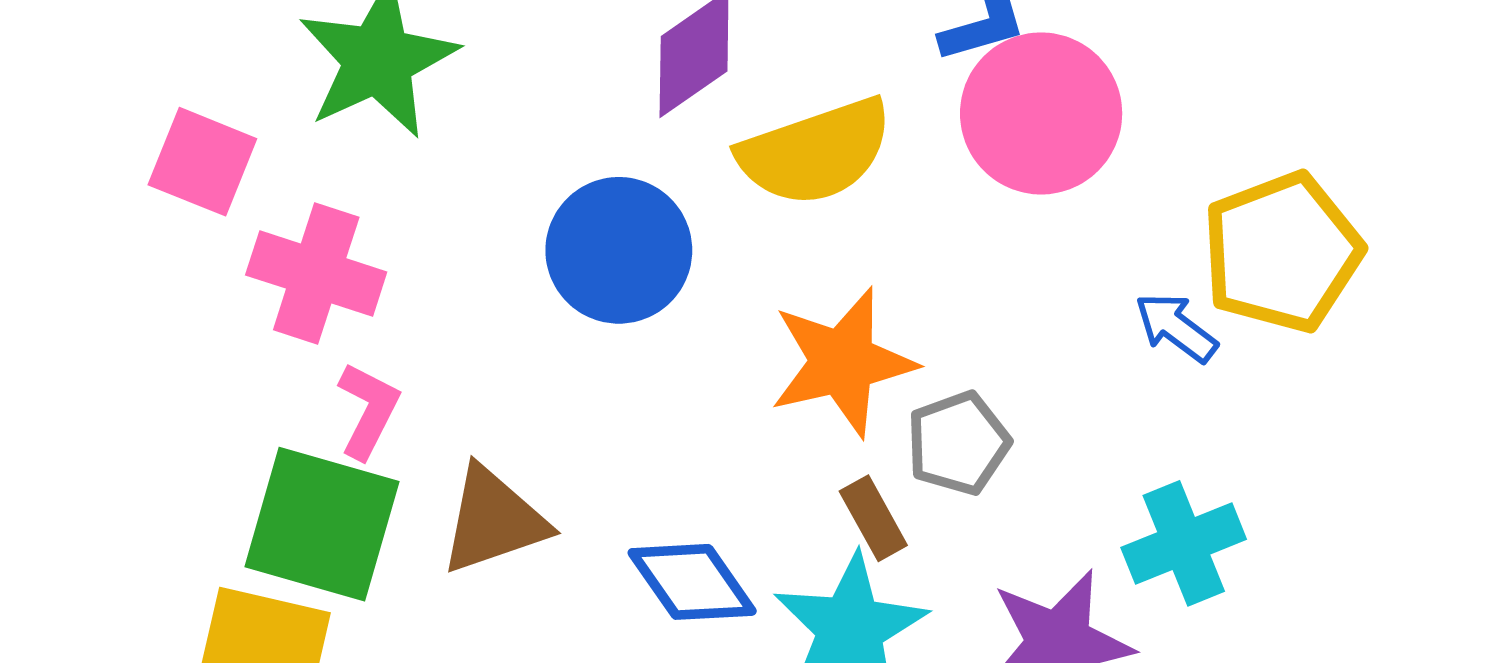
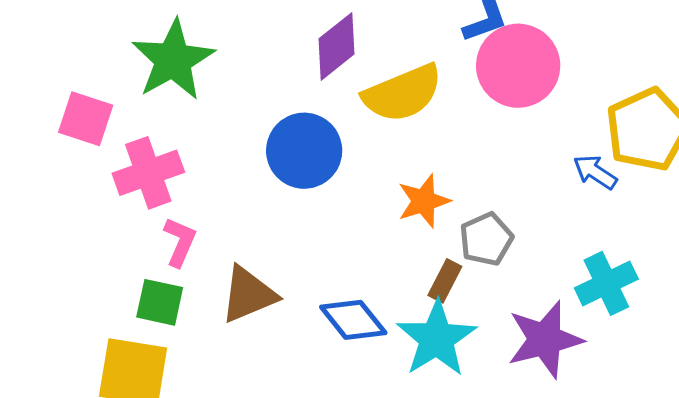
pink cross: (316, 273) -> (148, 173), turned -34
orange star: (842, 362) -> (424, 201), size x0.7
brown rectangle: (873, 518) -> (445, 281), turned 60
green square: (322, 524) -> (160, 302), size x0.6

